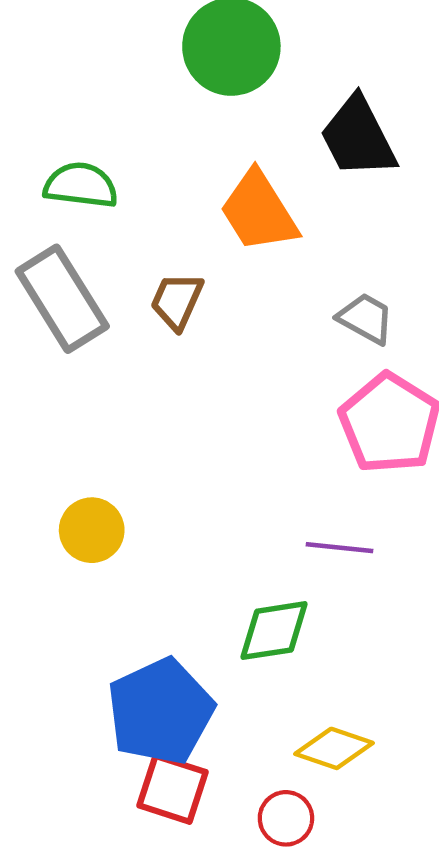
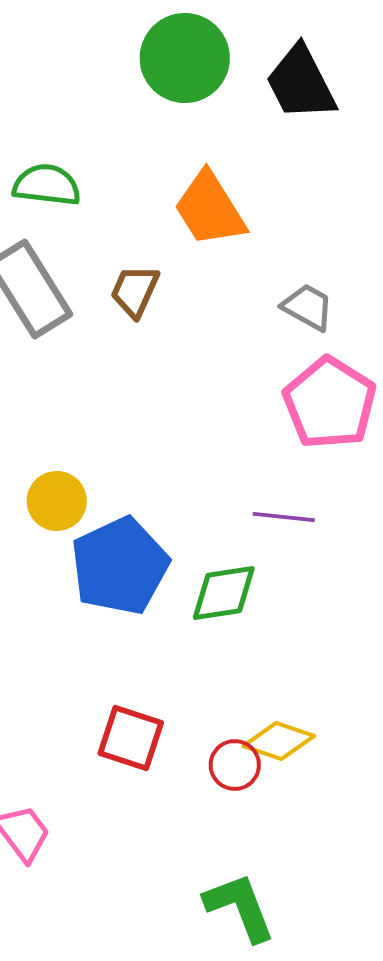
black trapezoid: (358, 137) -> (301, 83), moved
blue pentagon: (160, 711) -> (120, 566), moved
yellow diamond: (334, 748) -> (279, 741), moved

